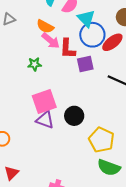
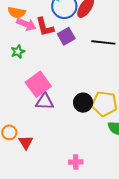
black circle: (74, 116) -> (83, 103), moved
red triangle: (11, 173) -> (26, 142), moved

